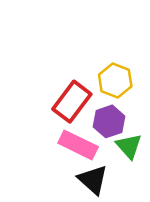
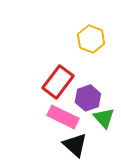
yellow hexagon: (115, 81) -> (91, 39), moved

